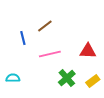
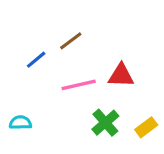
blue line: (23, 38) -> (36, 60), turned 64
red triangle: (88, 51) -> (121, 75), moved

